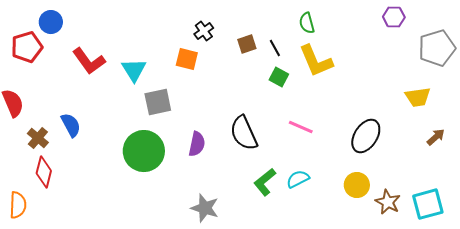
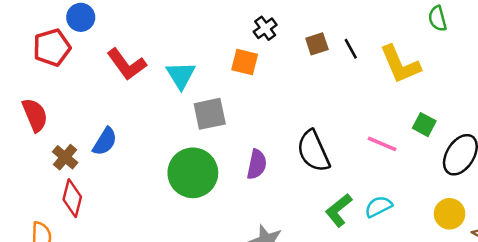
green semicircle: (307, 23) -> (437, 19), moved
green square: (279, 77) -> (424, 125), moved
blue semicircle: (71, 125) -> (105, 141), turned 60

